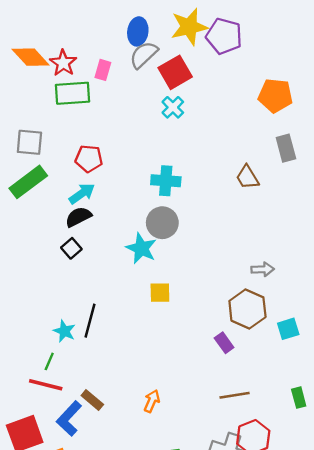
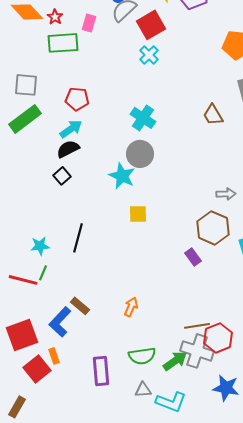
red star: (63, 63) -> (55, 17), size x0.7
cyan cross: (166, 181) -> (143, 118), turned 30
cyan star: (64, 331) -> (40, 246), moved, turned -30
red line: (46, 385) -> (23, 280), moved
brown line: (235, 395) -> (197, 326), moved

